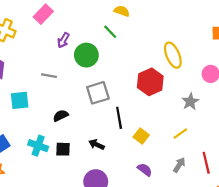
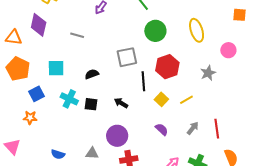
green circle: (86, 55) -> (155, 31), moved
gray line: (49, 76) -> (77, 35), moved
red hexagon: (150, 82) -> (167, 67), moved
cyan square: (20, 100) -> (56, 68), moved
yellow line: (180, 133) -> (186, 100), moved

